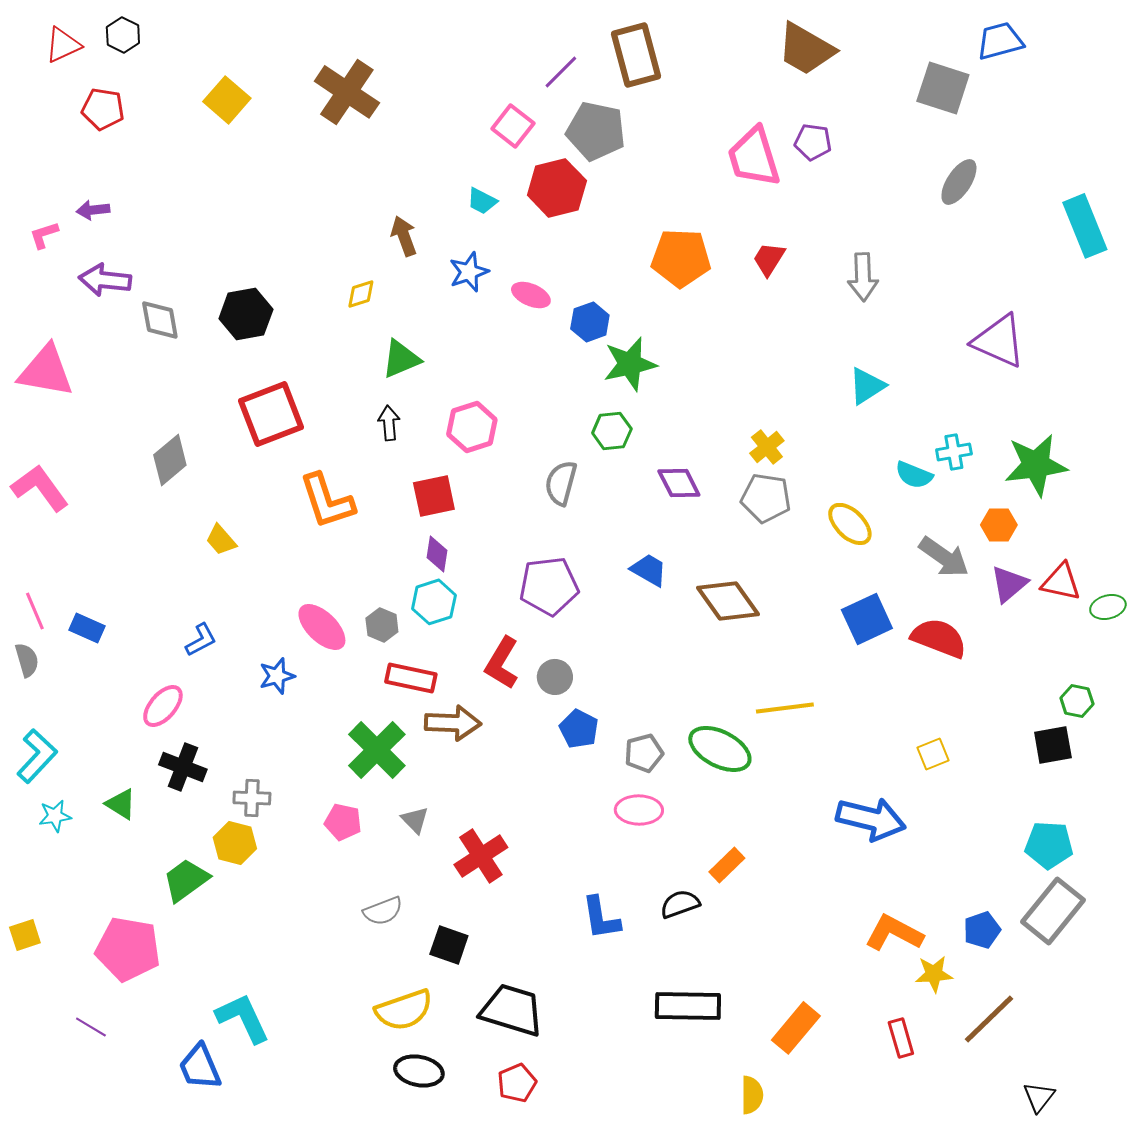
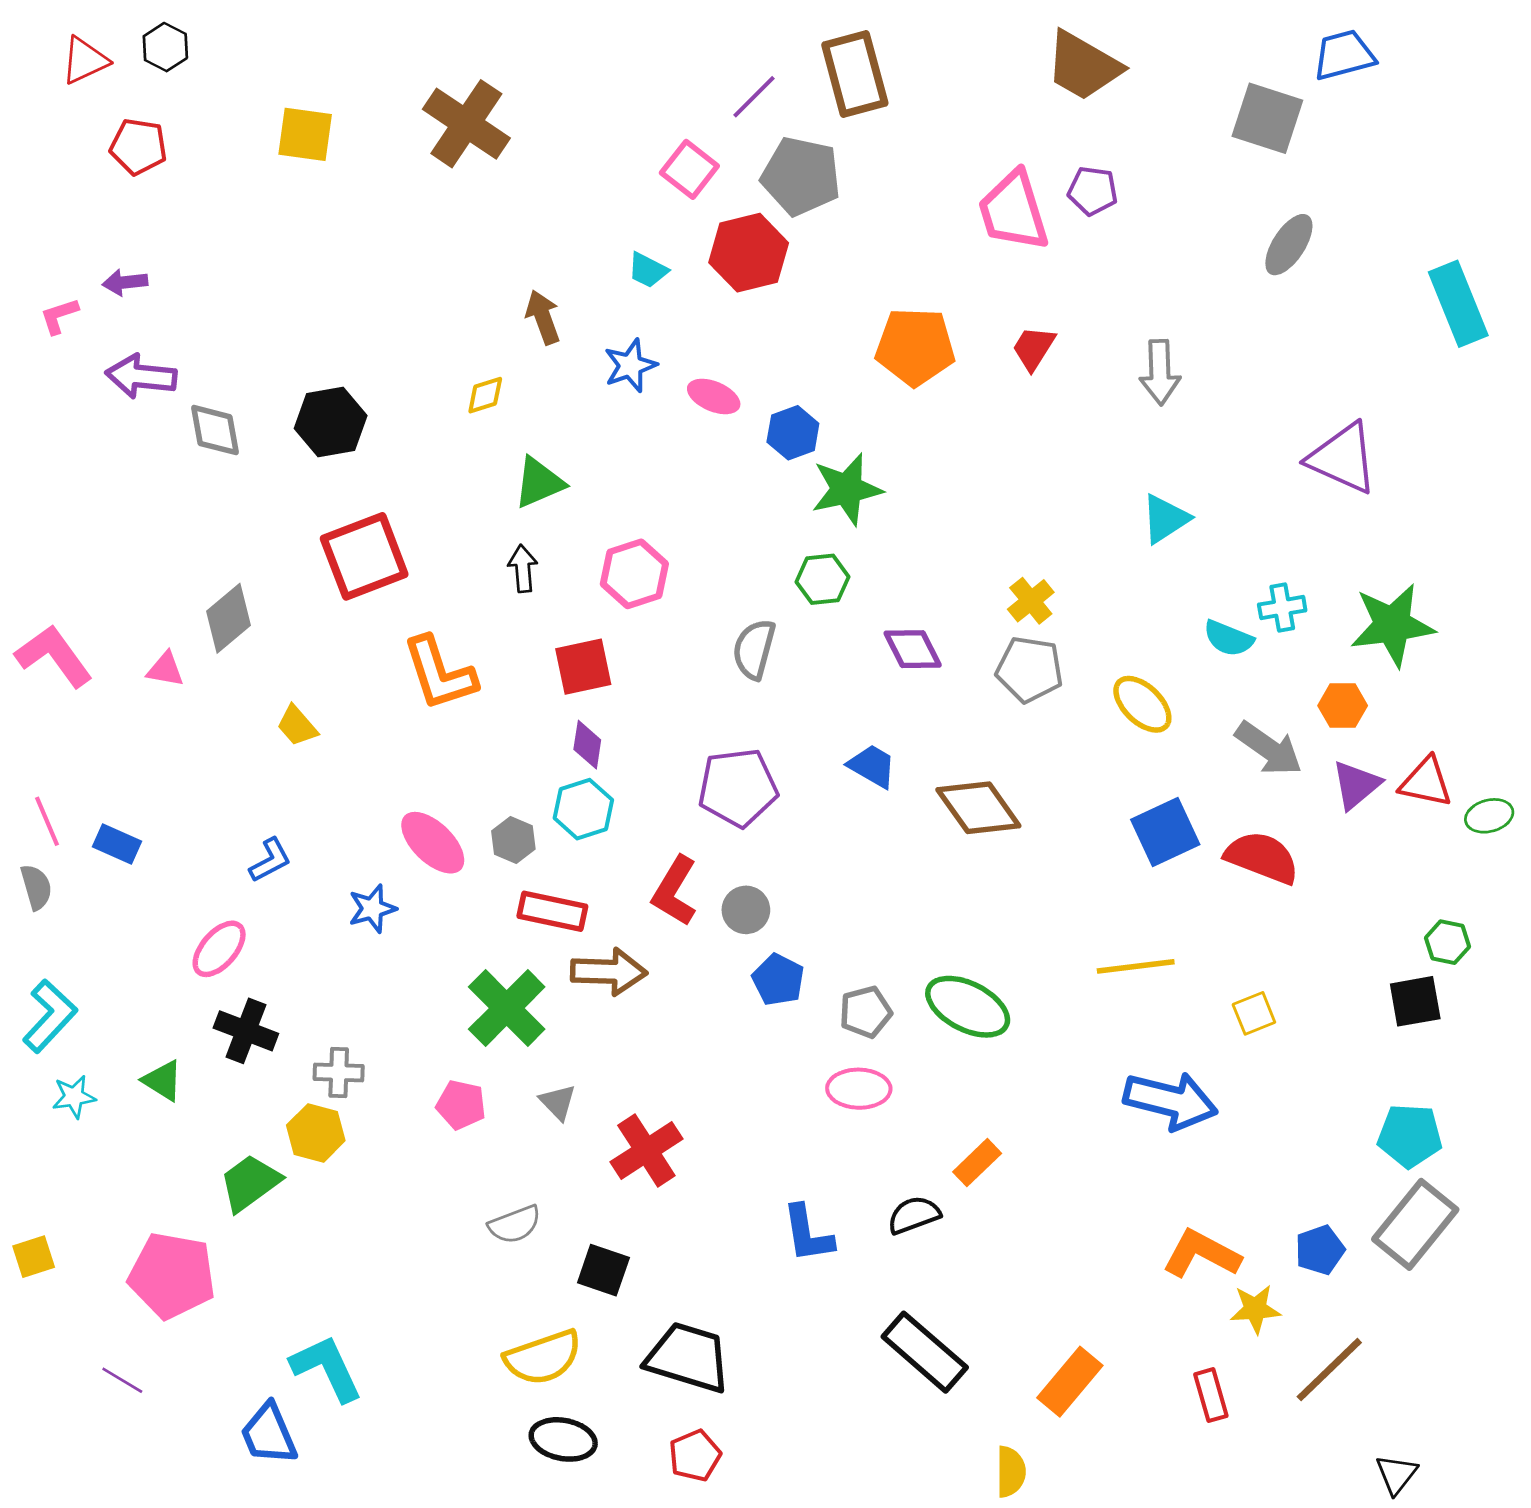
yellow square: (227, 100) -> (305, 134), turned -33
pink triangle: (46, 371) -> (165, 669), moved, size x0.5
yellow line: (785, 708) -> (1136, 966), moved
black rectangle: (688, 1006) -> (925, 1352), turned 40

